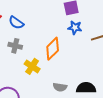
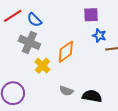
blue star: (75, 28) -> (99, 36), moved
gray cross: (15, 46) -> (29, 42), size x1.5

